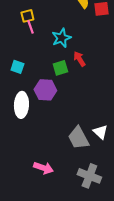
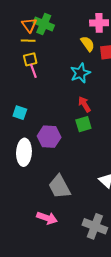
cyan star: (61, 38) -> (80, 73), moved
green square: (60, 68) -> (83, 124), moved
gray trapezoid: (78, 138) -> (59, 187), moved

